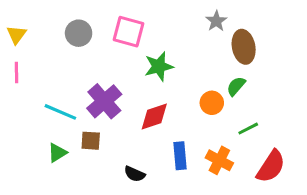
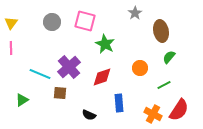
gray star: (216, 21) -> (135, 13), moved
green star: (159, 66) -> (105, 44), turned -30
green semicircle: (236, 86) -> (169, 57), moved
green triangle: (57, 153) -> (22, 100), moved
orange cross: (219, 160) -> (153, 114), moved

